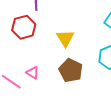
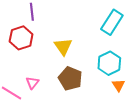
pink triangle: (33, 73) -> (32, 83), turned 40

